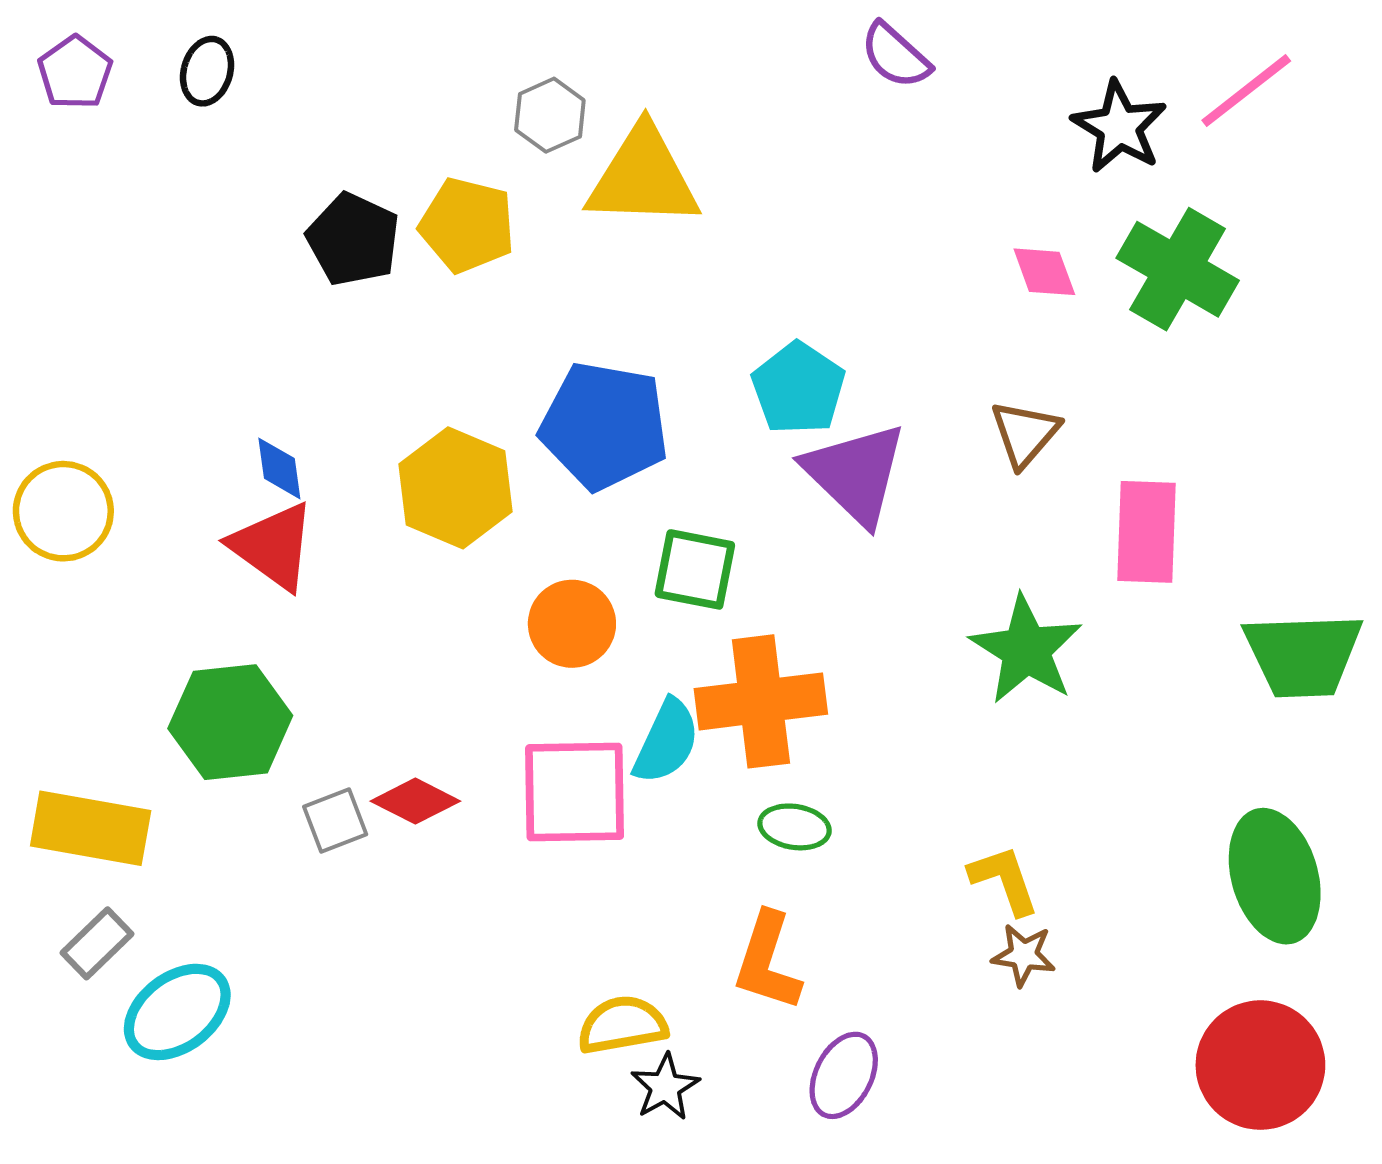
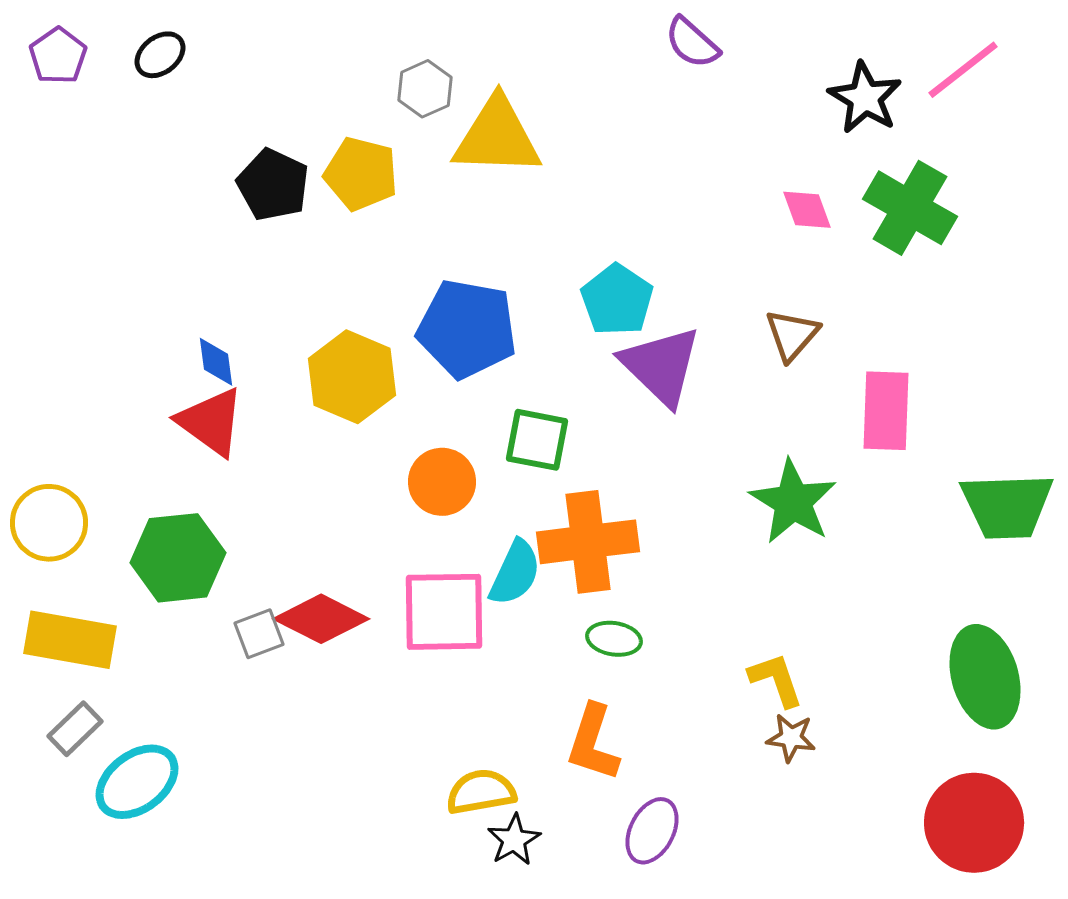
black ellipse: (207, 71) -> (160, 55), turned 36
yellow circle: (63, 511) -> (49, 523), moved
red diamond: (415, 801) -> (321, 619), size x1.4

